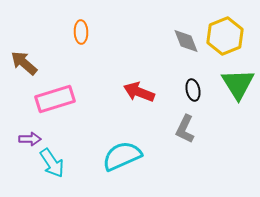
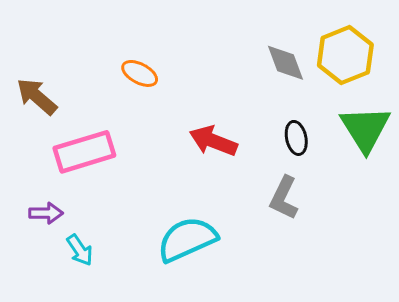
orange ellipse: (81, 32) -> (140, 73), moved, turned -60
cyan arrow: (52, 163) -> (80, 250), size x0.7

